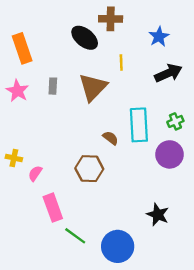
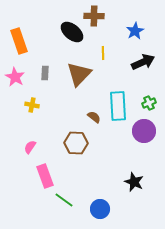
yellow cross: (14, 158) -> (32, 105), moved
blue circle: (118, 246) -> (100, 209), size x0.7

